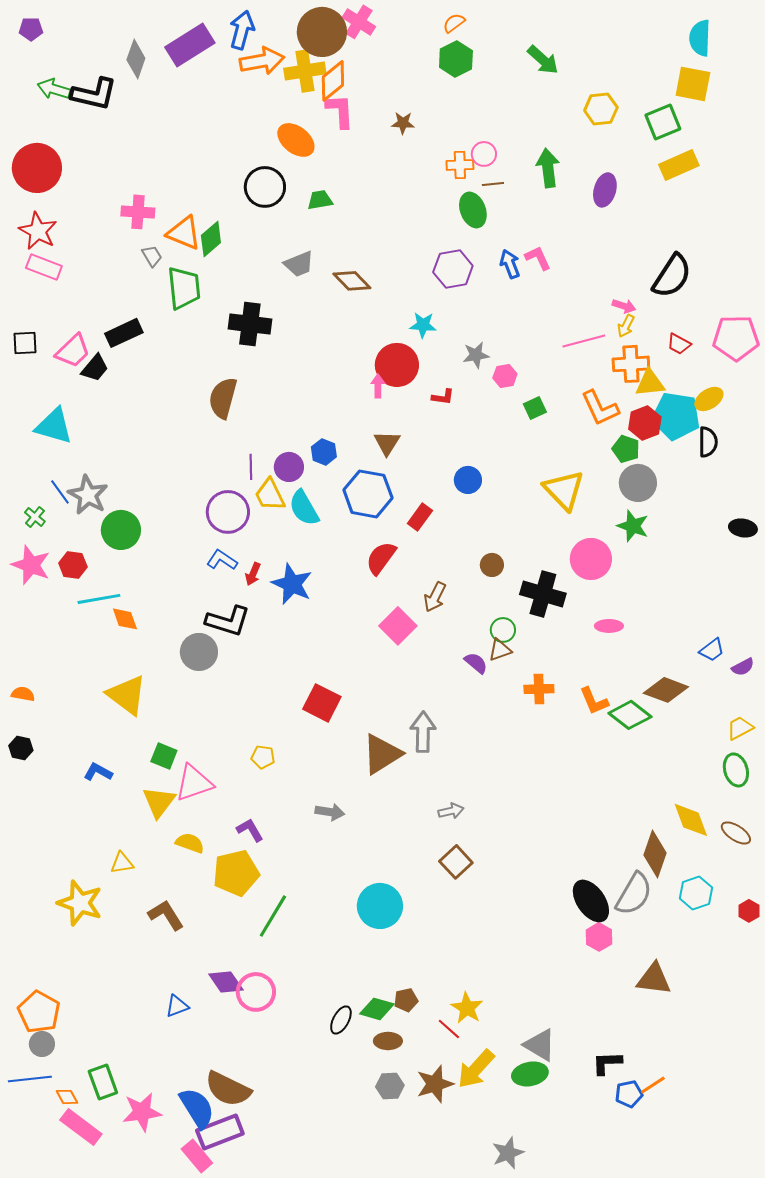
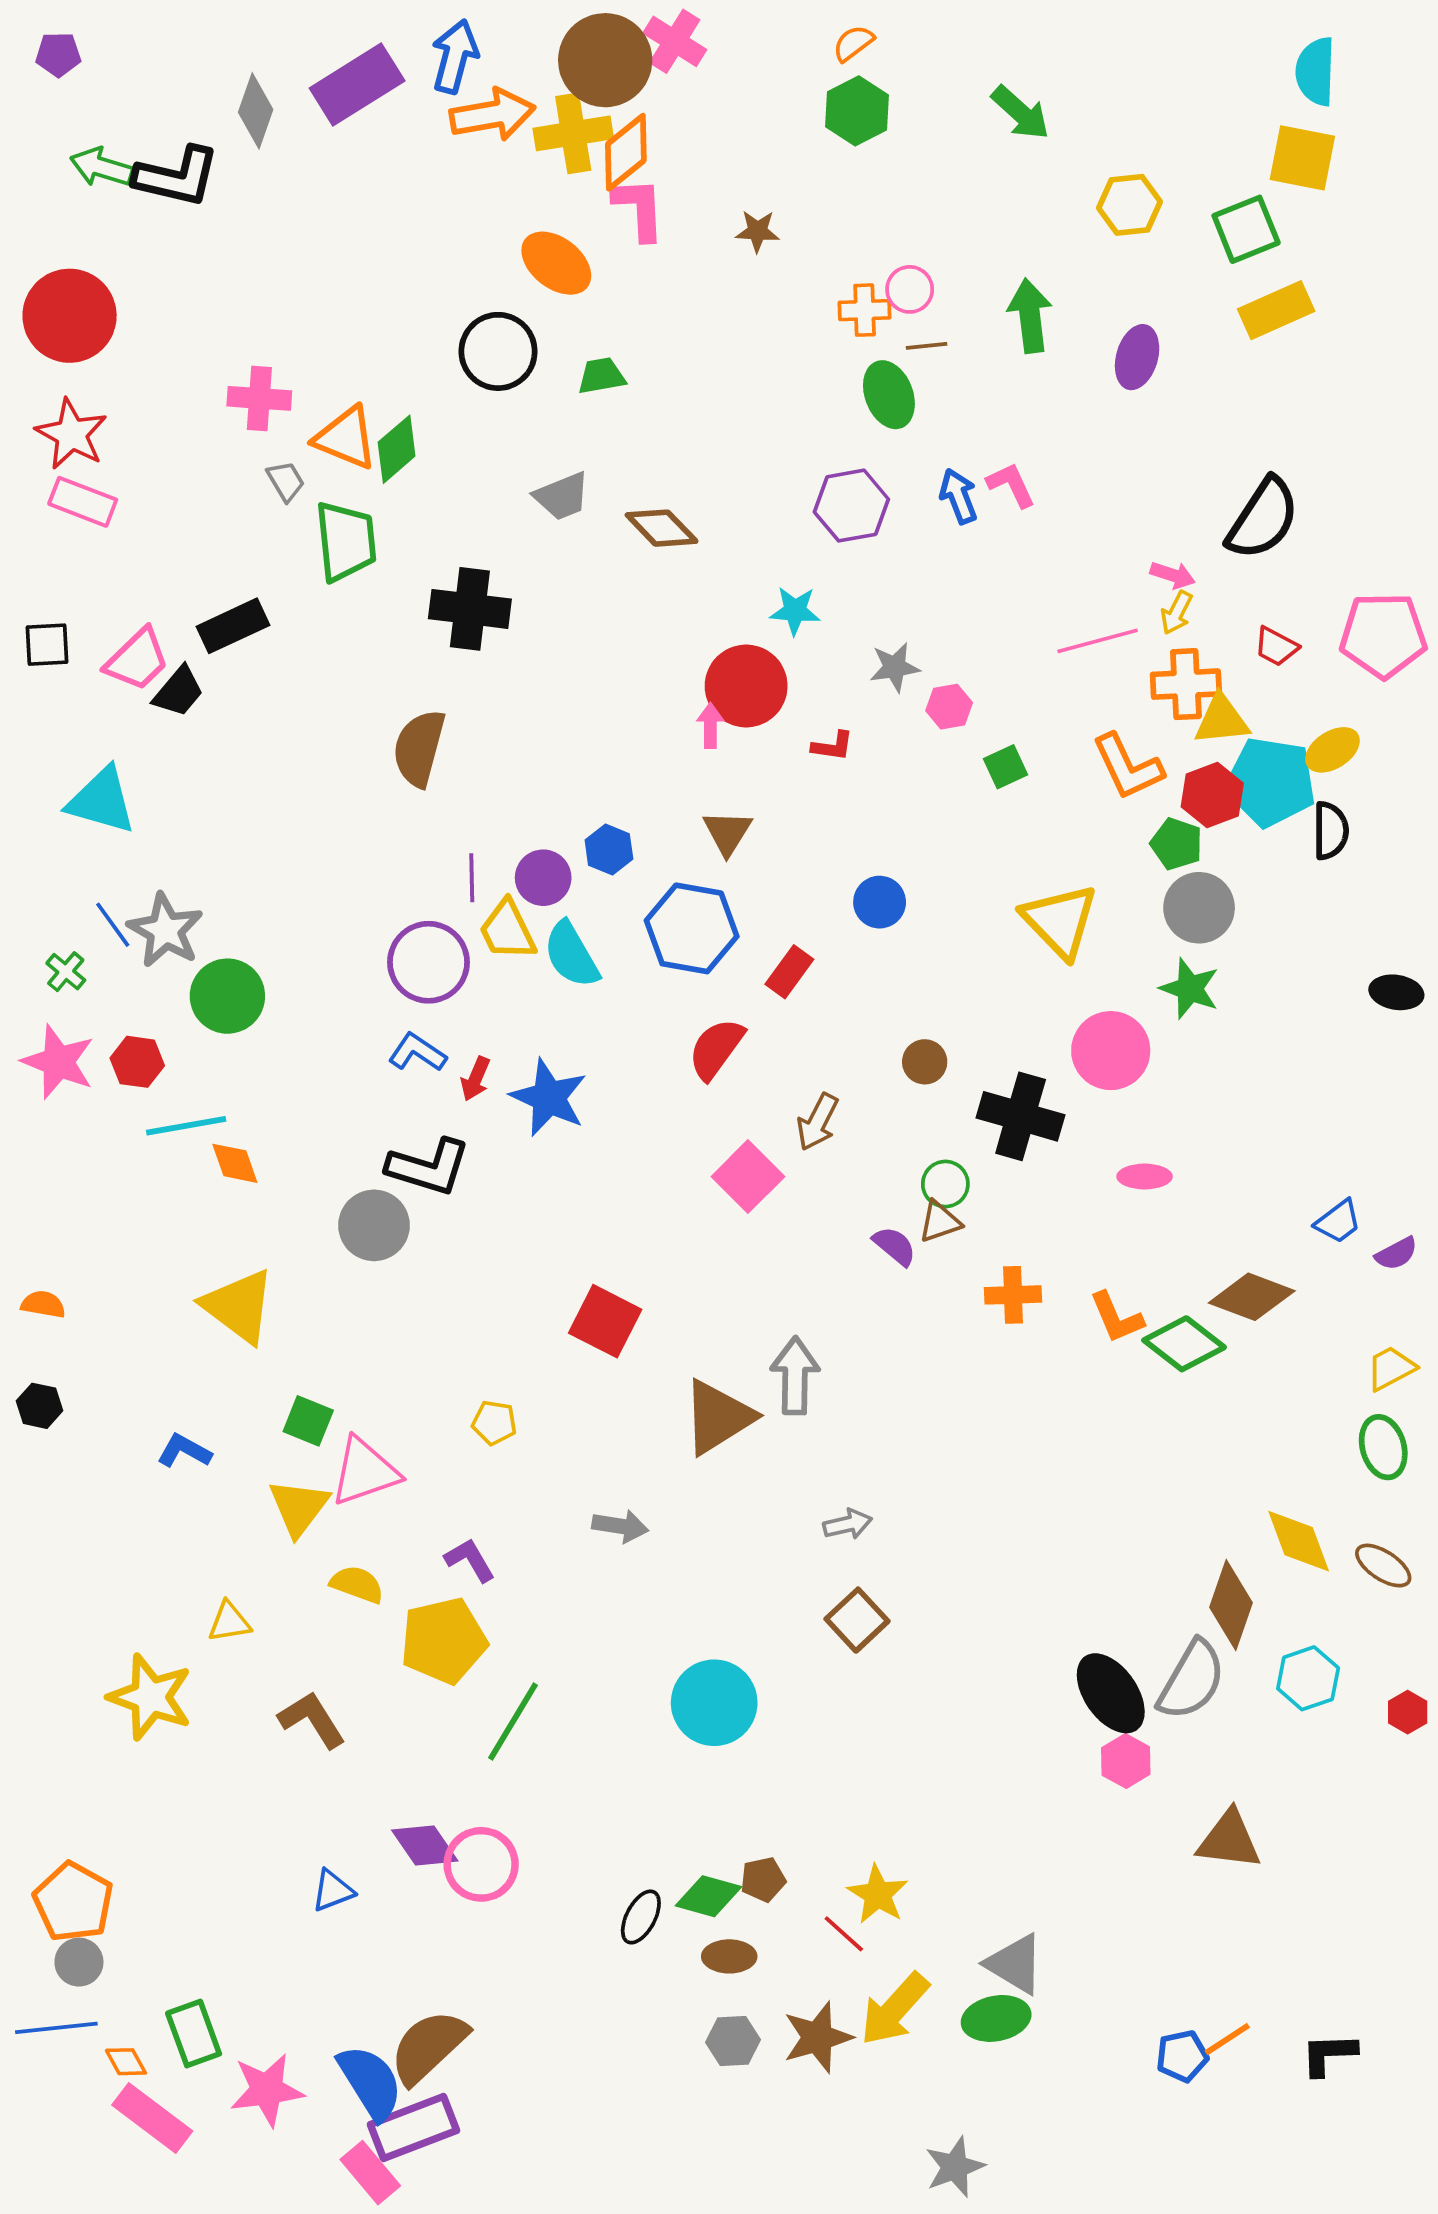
black L-shape: (607, 1063) -> (1329, 2054), moved
brown semicircle: (228, 1089) -> (429, 2047), turned 111

